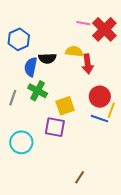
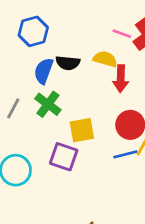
pink line: (83, 23) -> (122, 34), moved
blue line: (100, 119) -> (125, 154), turned -42

